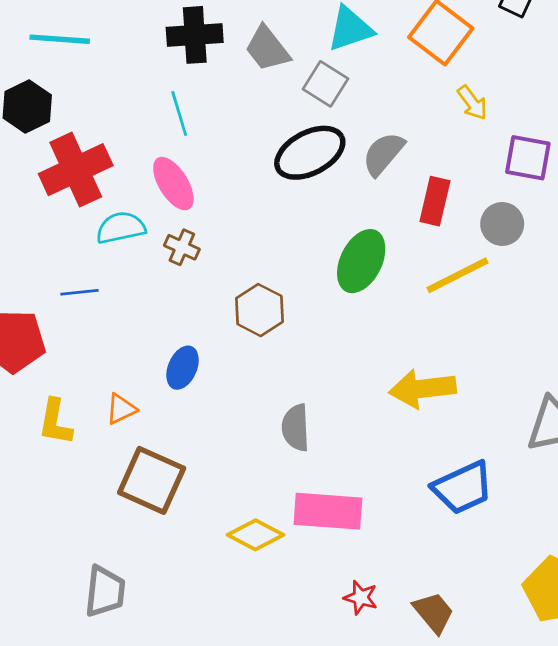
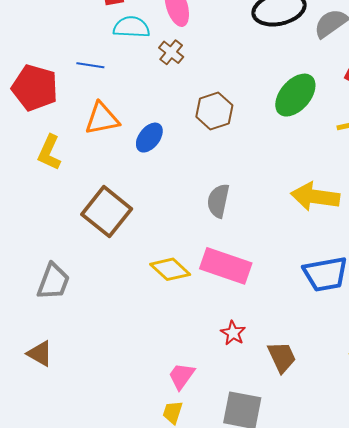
orange triangle: (121, 409) -> (102, 119), moved, size x1.5

